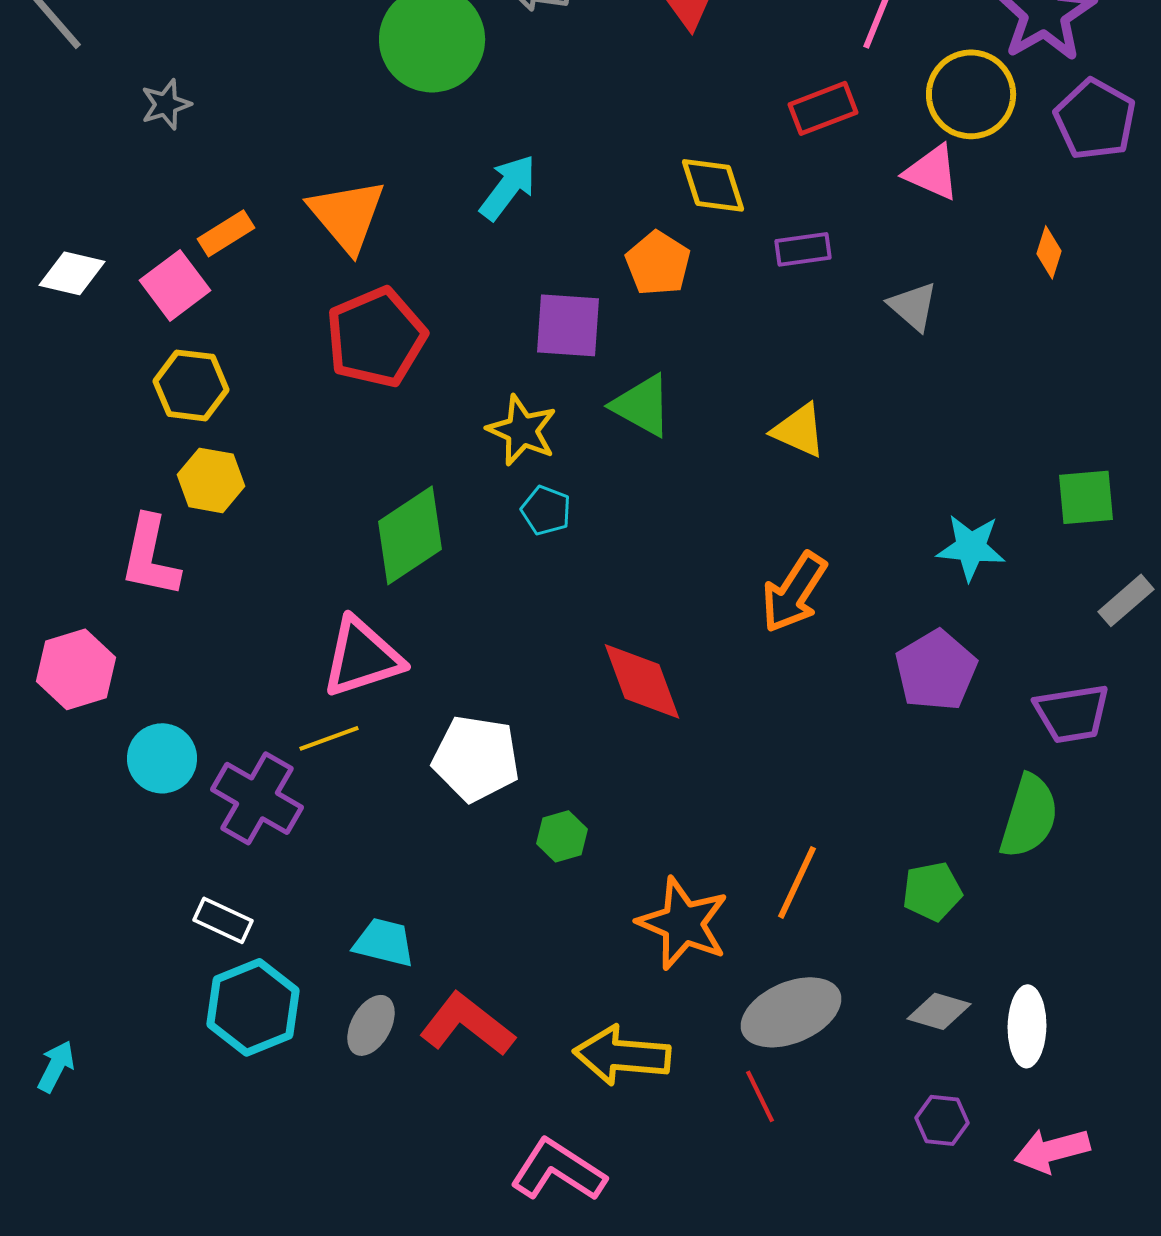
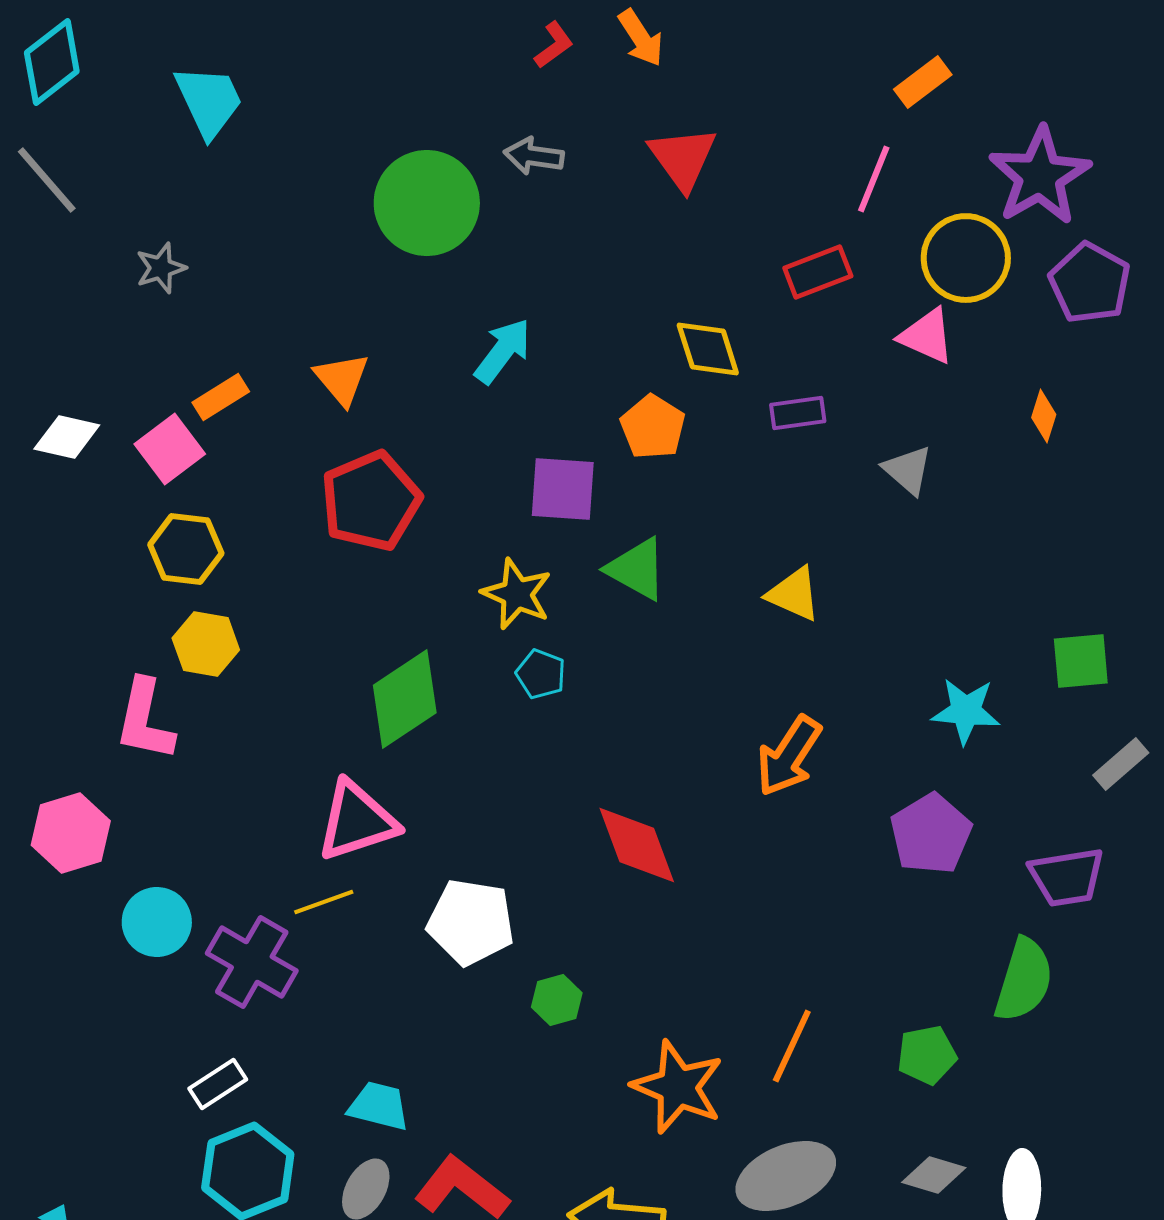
orange triangle: (347, 215) -> (342, 379), size x0.7
white rectangle: (223, 920) -> (218, 1084), turned -58

